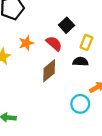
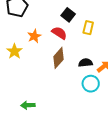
black semicircle: (80, 62) -> (86, 63), moved

